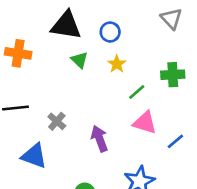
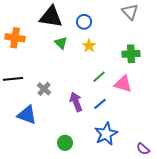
green line: (137, 92) -> (99, 77), moved
pink triangle: (145, 123) -> (123, 84), moved
blue line: (175, 141) -> (100, 104), moved

